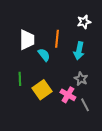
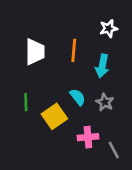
cyan semicircle: (44, 55) -> (78, 97), moved
pink cross: (68, 95) -> (88, 137), moved, turned -35
gray line: (85, 105) -> (114, 150), moved

